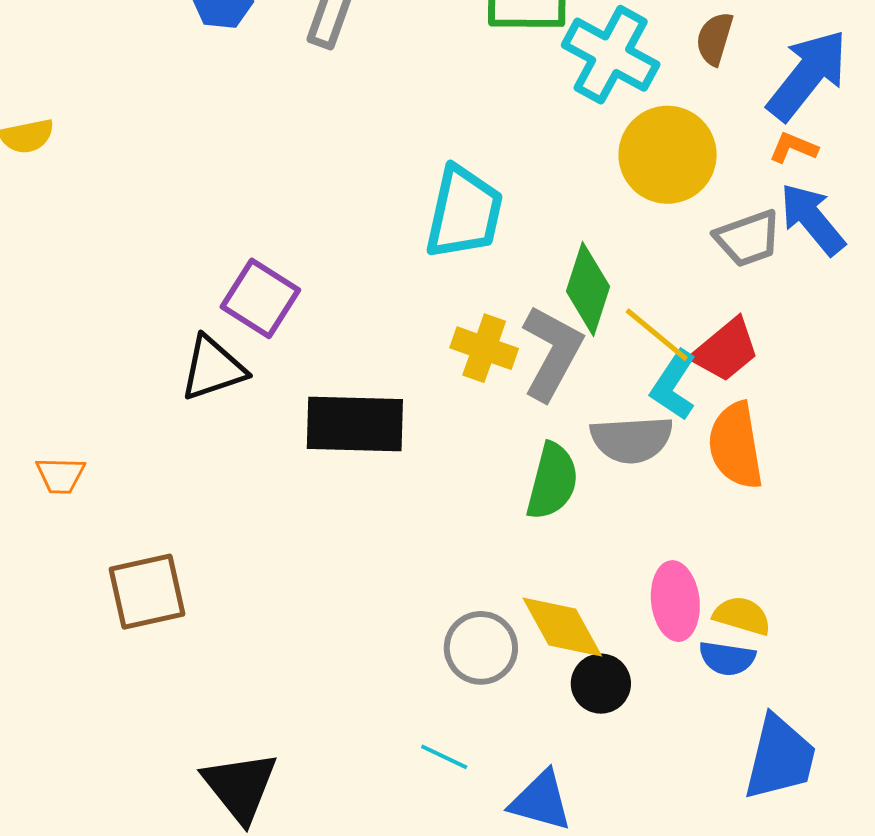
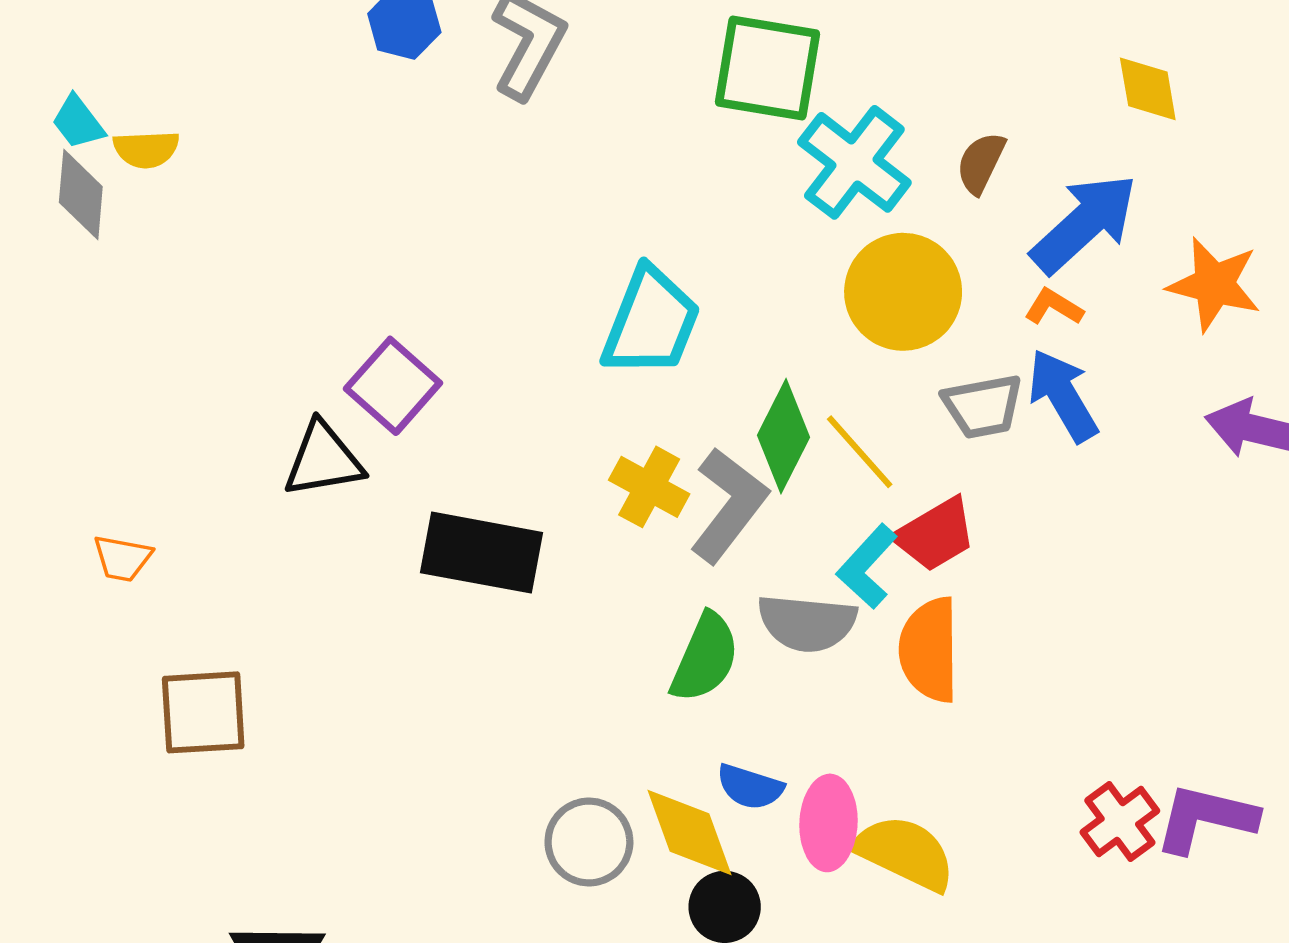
yellow line: (657, 335) -> (860, 452), moved
yellow semicircle: (742, 616) -> (905, 853), size x1.5
blue semicircle: (727, 658) -> (750, 787), moved

